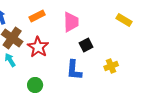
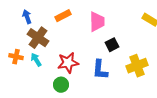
red star: (38, 47) -> (68, 63), moved, turned 30
yellow cross: (111, 66) -> (137, 66), size x1.5

